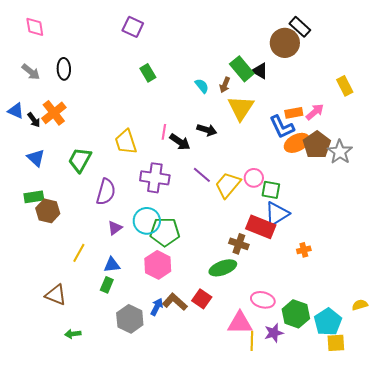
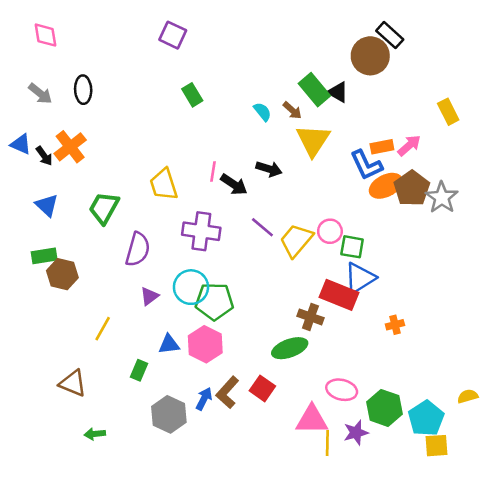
brown arrow: (225, 85) -> (292, 110), turned -70
blue triangle: (112, 265) -> (169, 344), moved
brown L-shape: (175, 302) -> (227, 392), turned -90

